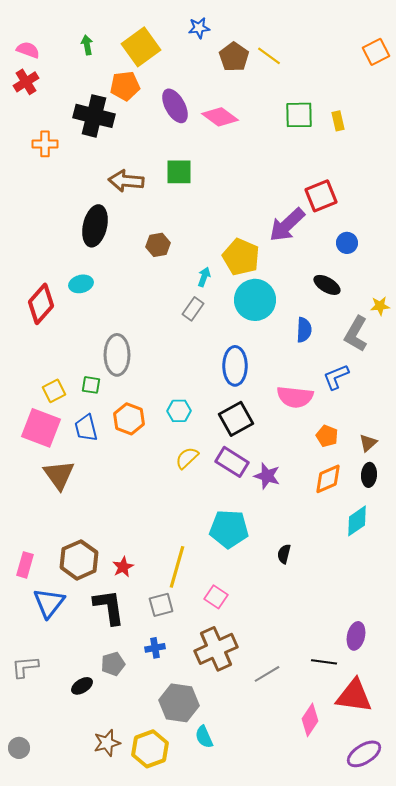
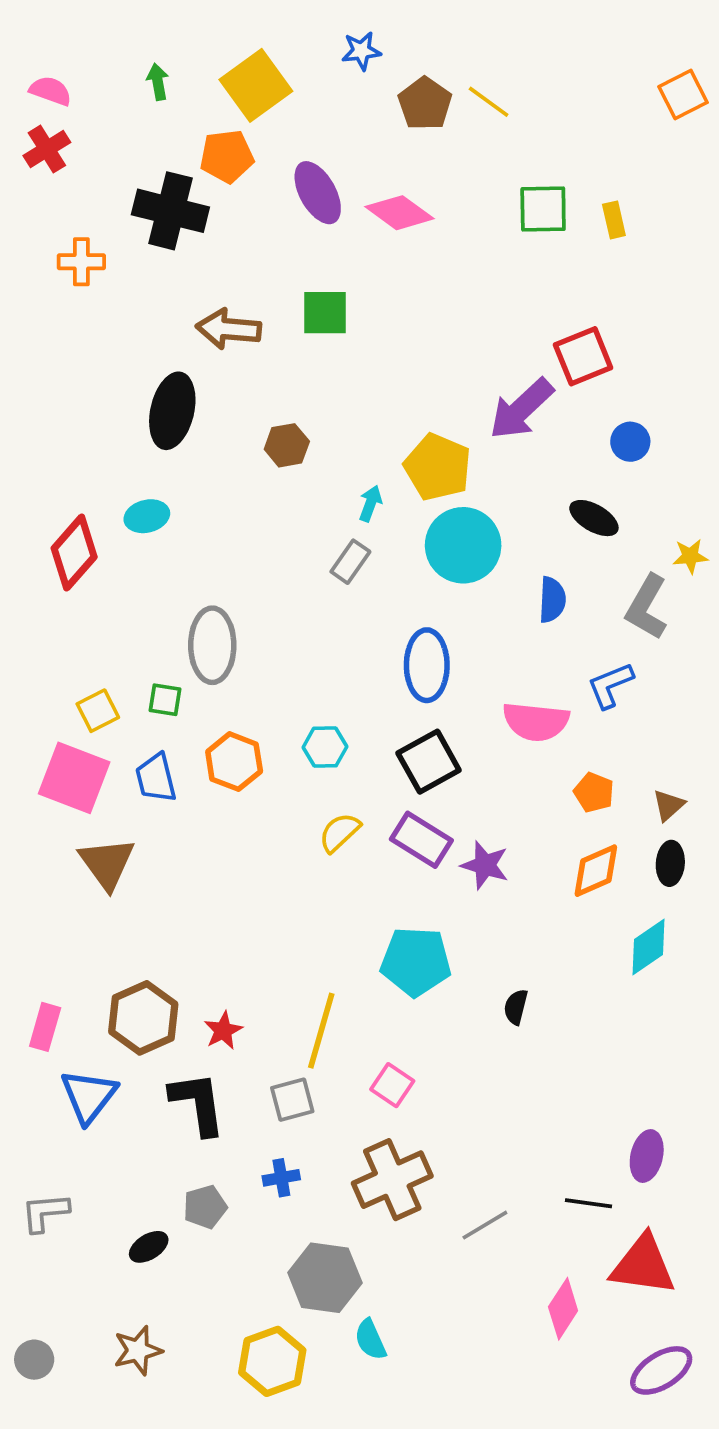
brown star: (107, 743) -> (138, 1350), moved

